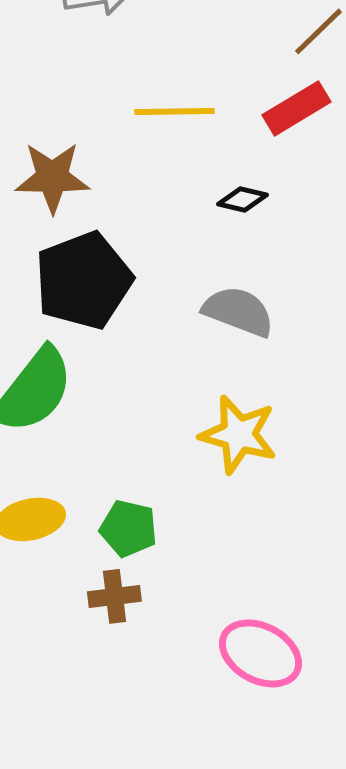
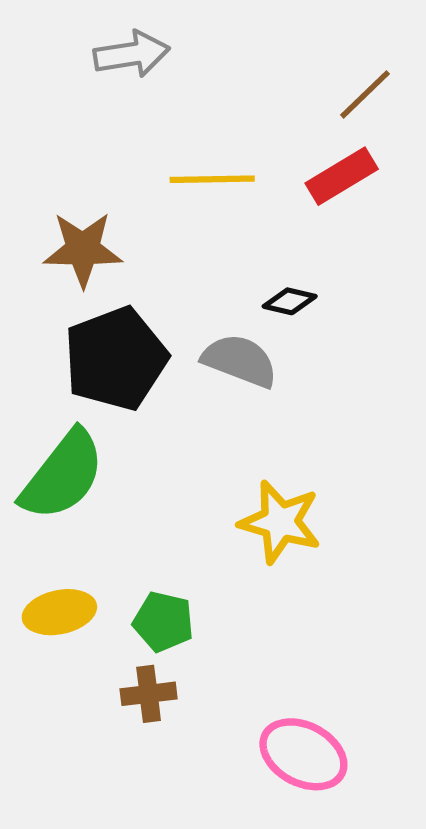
black diamond: (242, 199) -> (290, 301), moved
gray semicircle: (238, 311) -> (240, 361), moved

